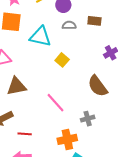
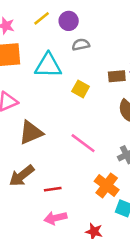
brown rectangle: (94, 21) -> (117, 76), moved
orange cross: (67, 139) -> (107, 185), turned -30

